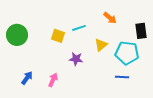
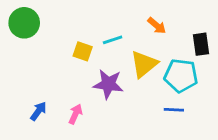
green circle: (17, 35) -> (24, 23), moved
yellow triangle: (101, 45) -> (144, 64), size x1.5
purple star: (76, 59) -> (108, 84), size x1.5

